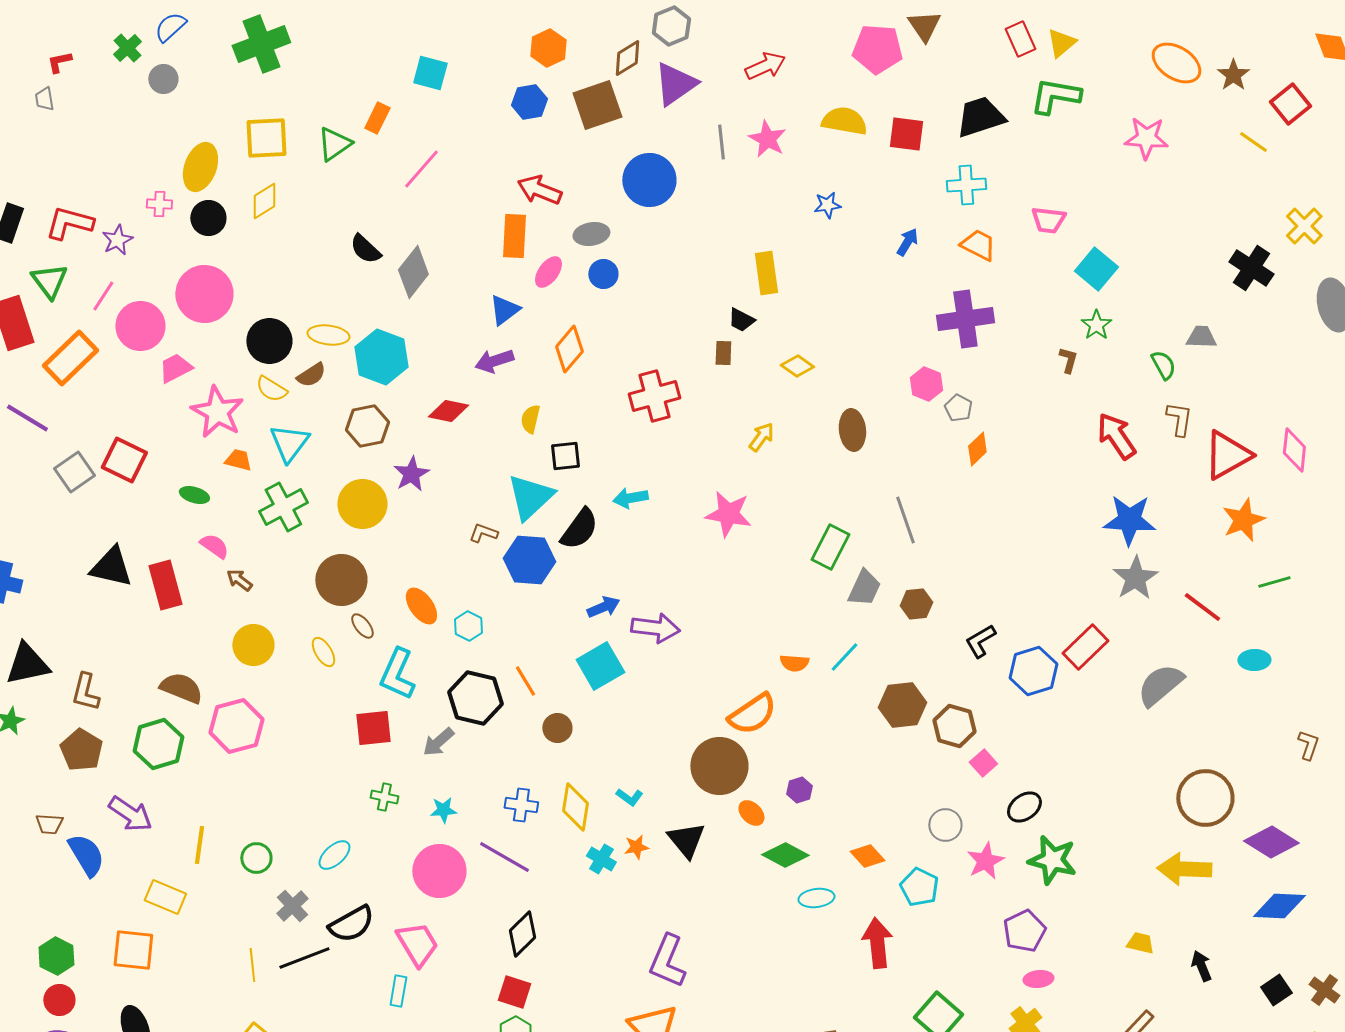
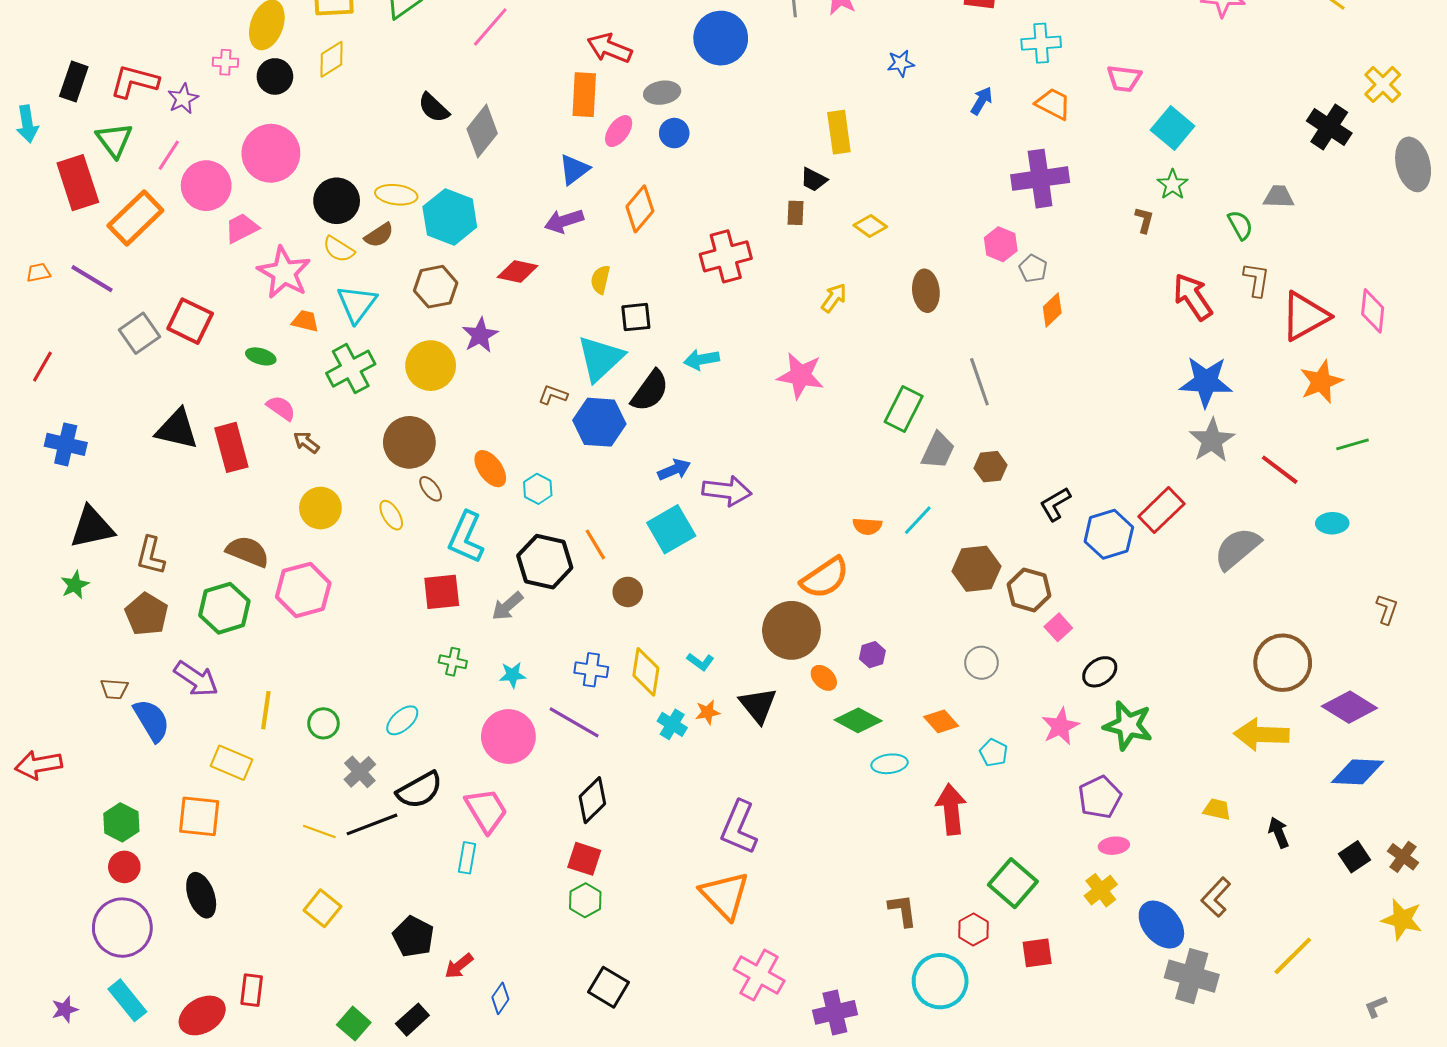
gray circle: (945, 825) -> (981, 663), moved
cyan pentagon: (919, 887) -> (994, 753), size x0.7
yellow line: (252, 965) -> (319, 832), turned -64

